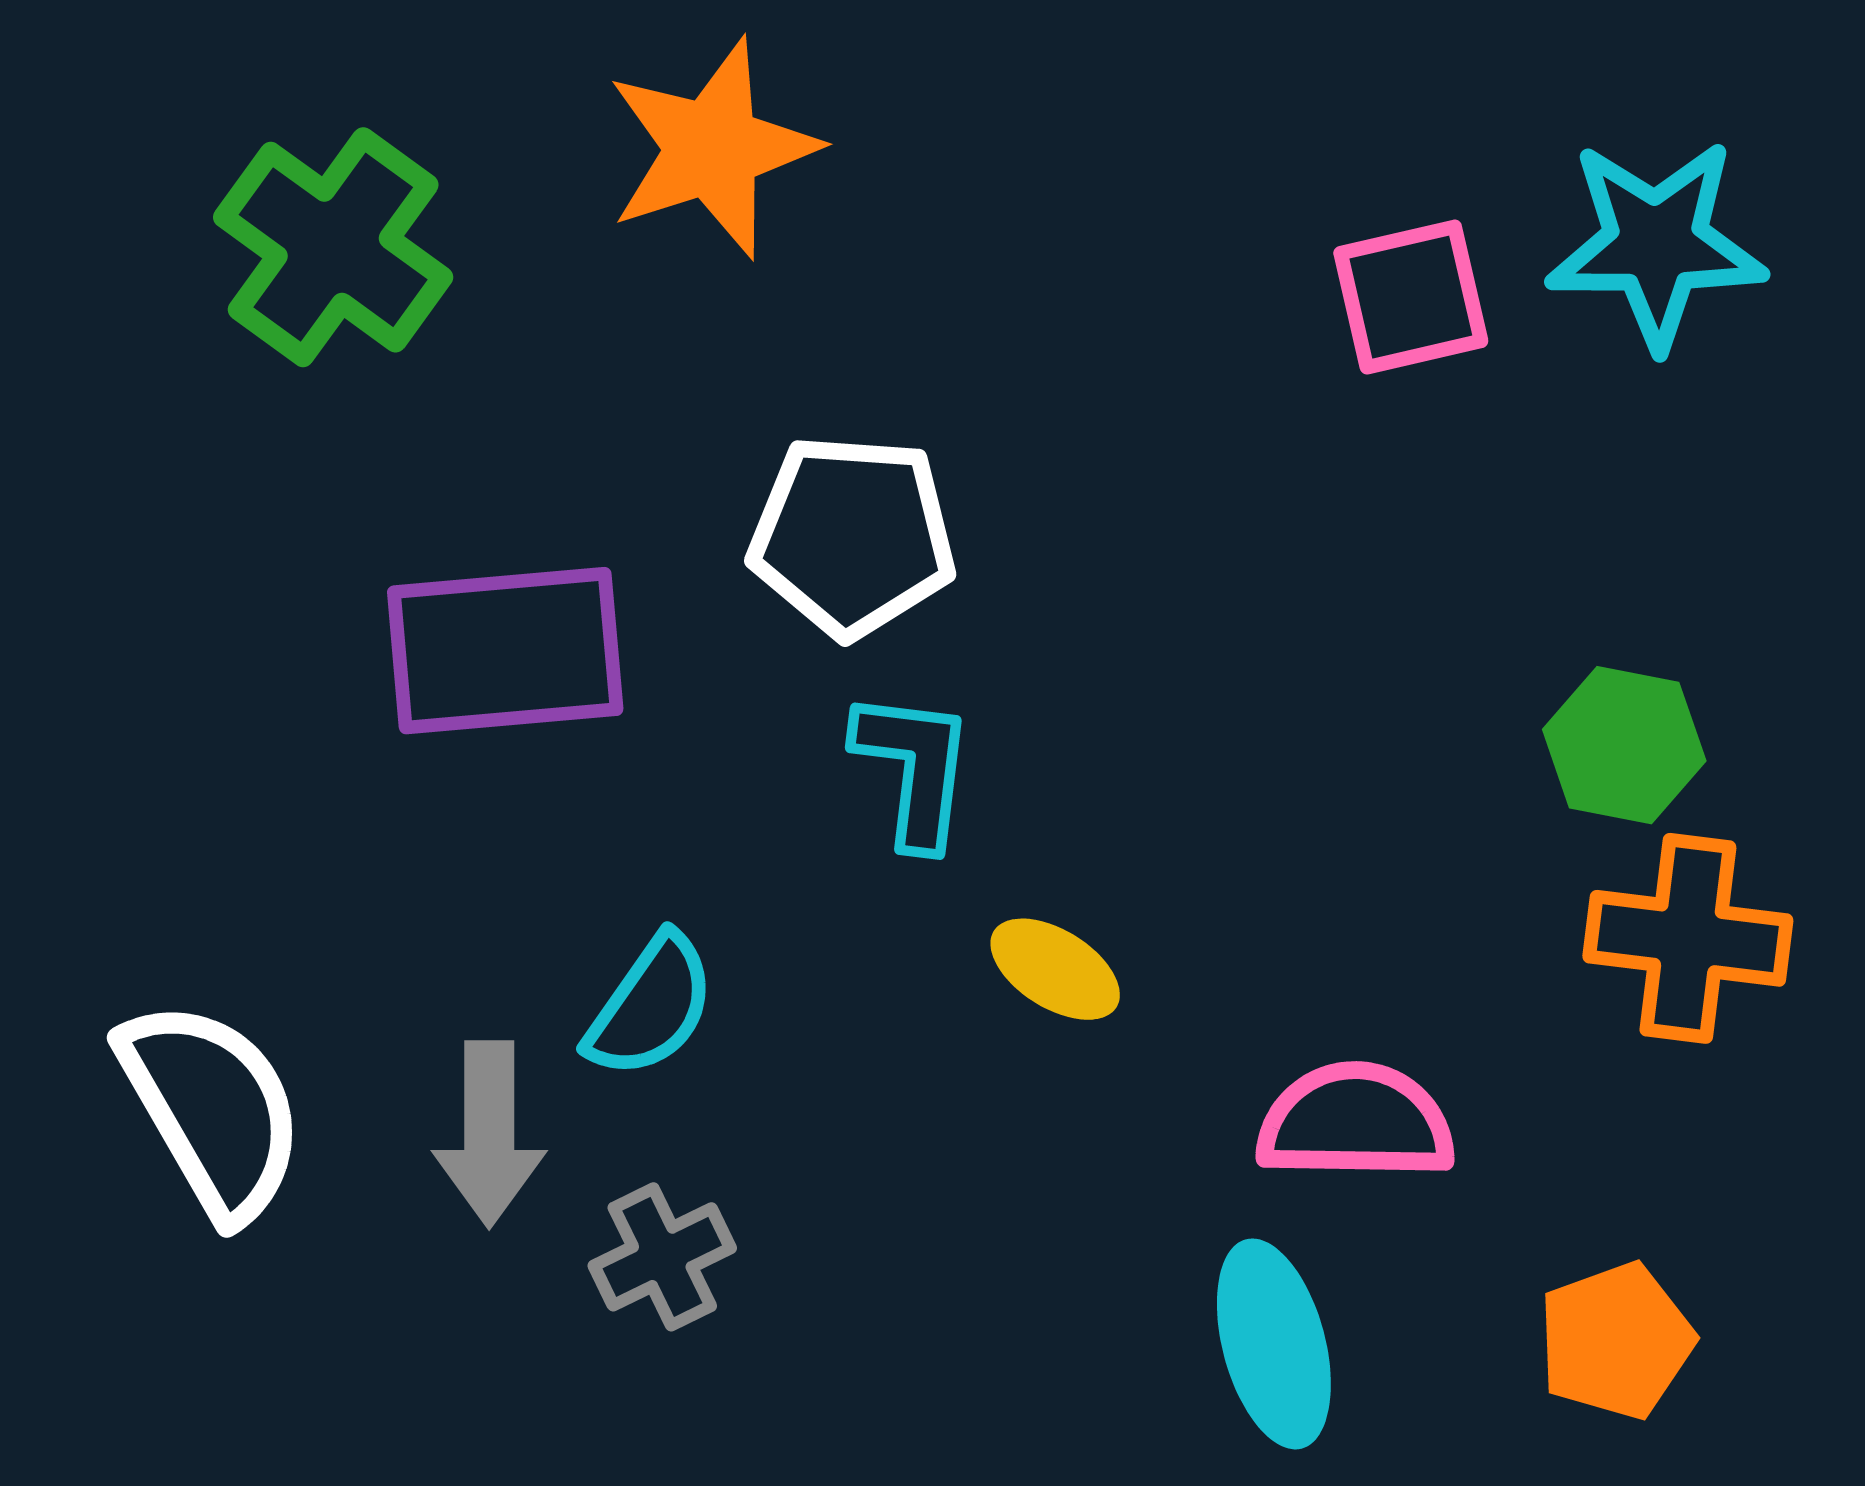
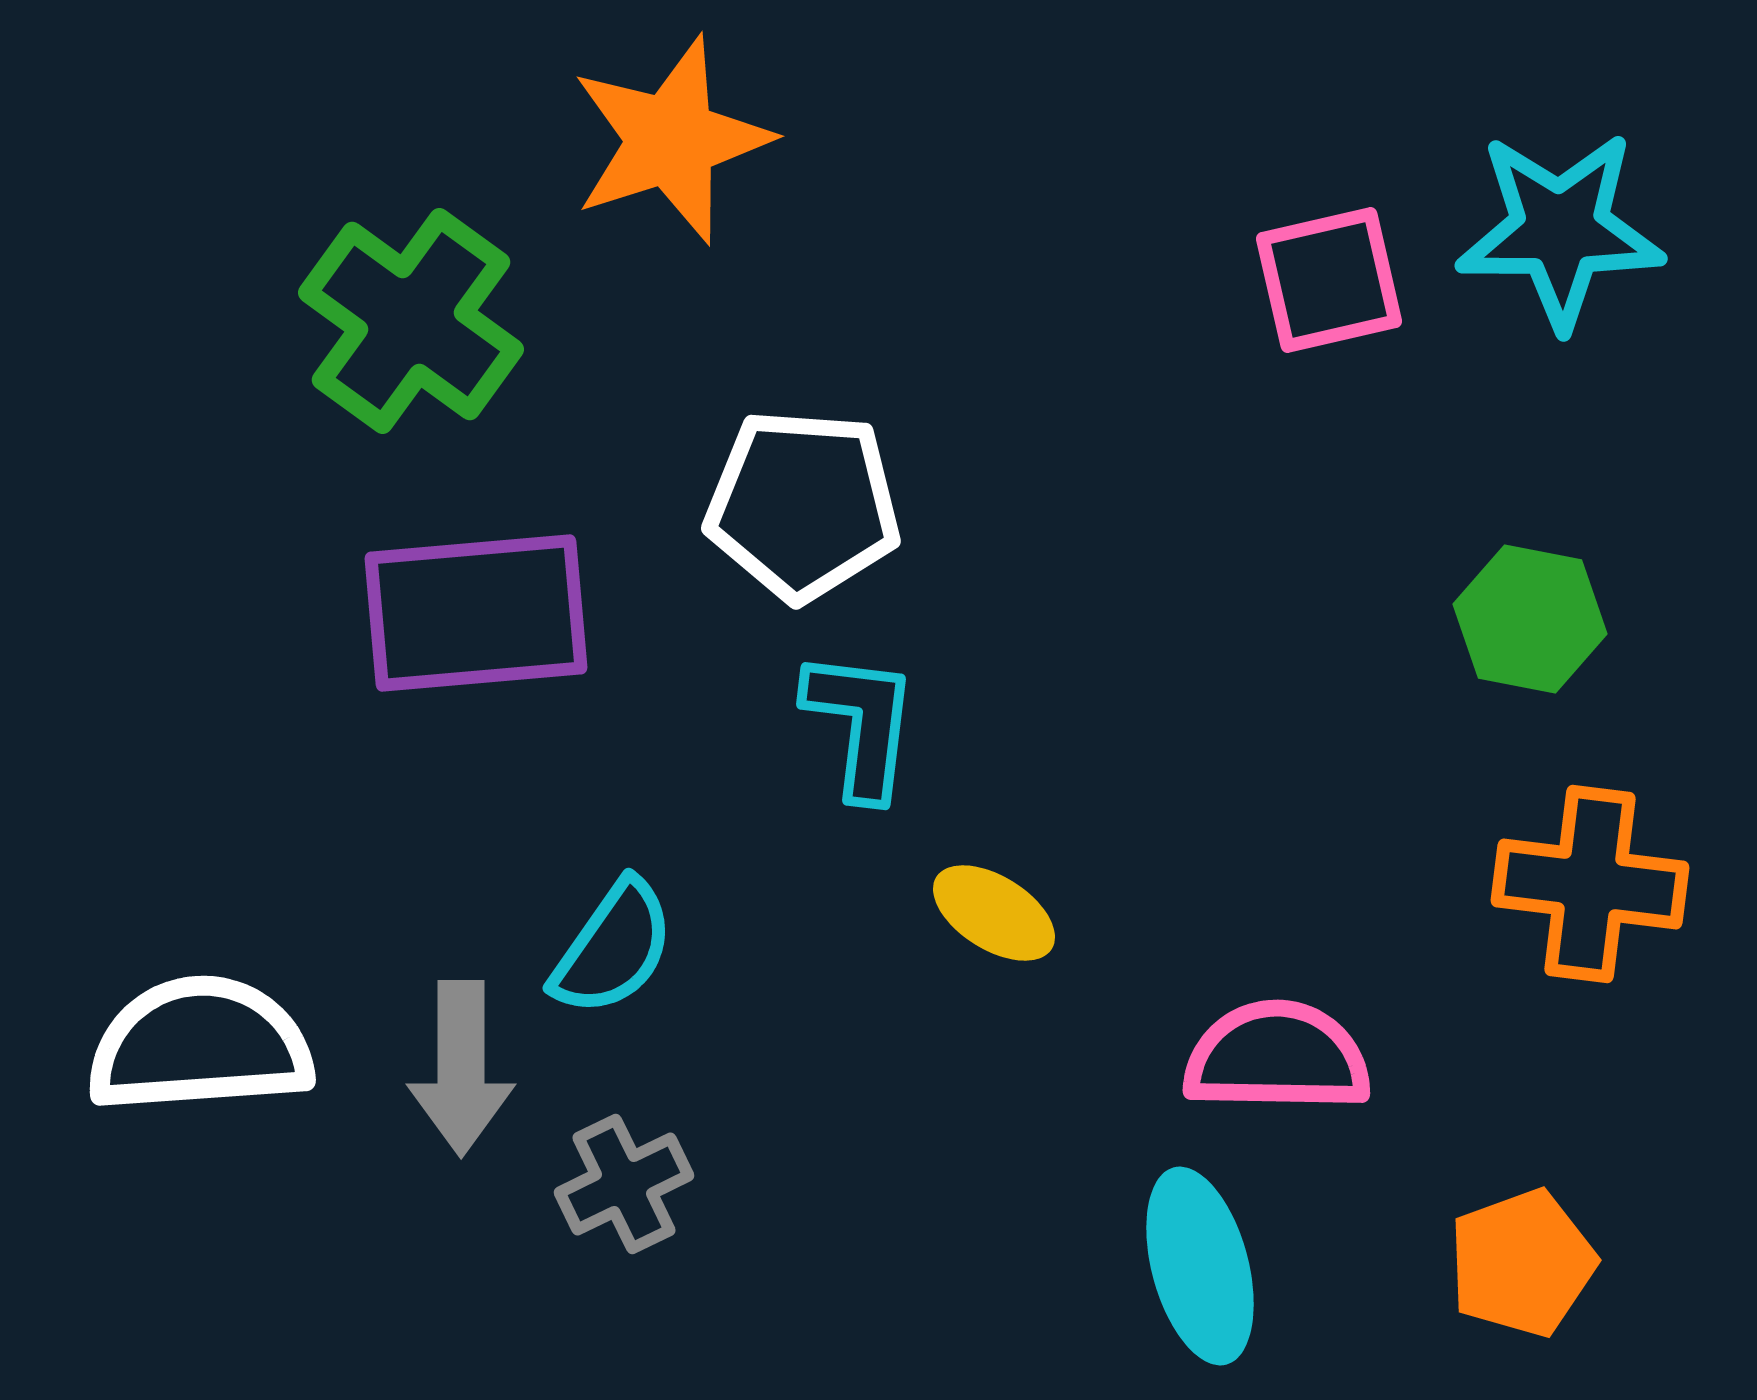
green cross: (333, 247) -> (411, 321), moved
green hexagon: (1624, 745) -> (1530, 619), moved
white semicircle: (212, 1109) -> (200, 1045), turned -64

